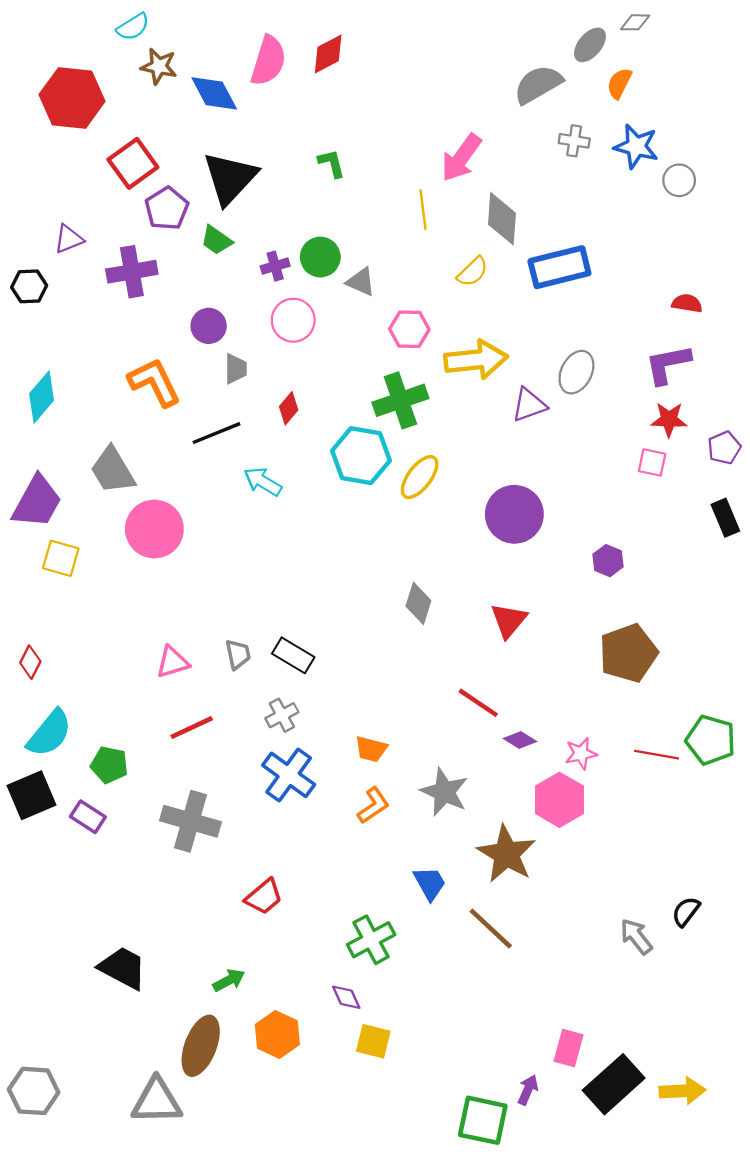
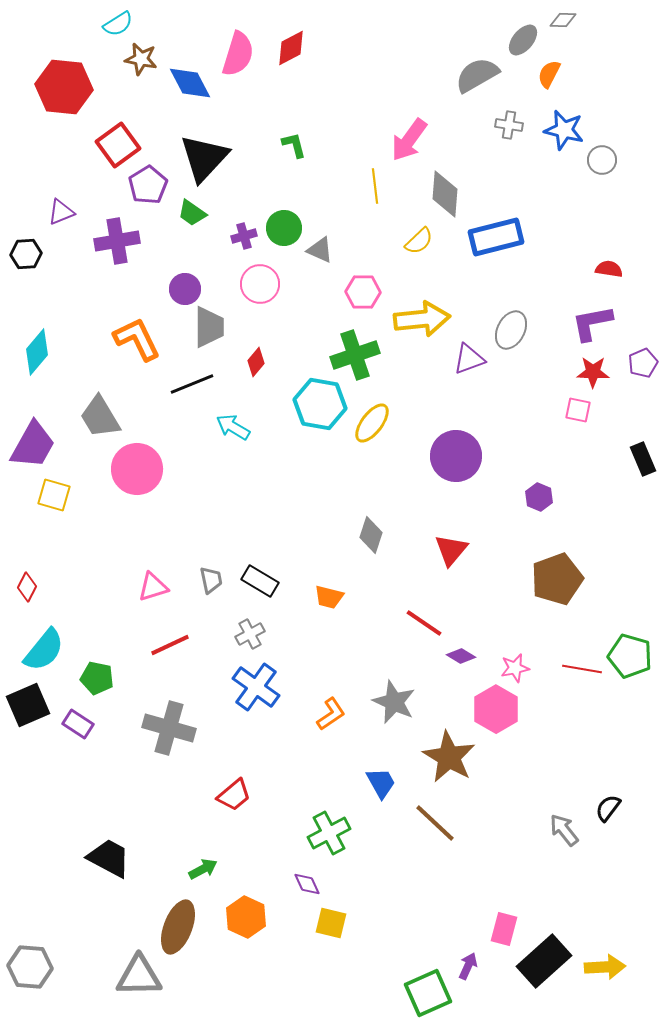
gray trapezoid: (236, 369) -> (209, 327), size x1.5
purple pentagon: (724, 448) -> (643, 363), moved
orange trapezoid: (371, 749) -> (329, 597), moved
green square: (483, 1120) -> (428, 993), turned -36

